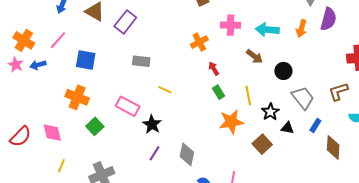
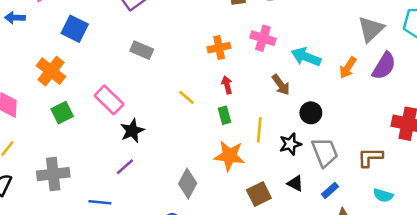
yellow line: (165, 90) -> (186, 97), moved
black star: (270, 112) -> (290, 144), moved
gray diamond: (187, 154) -> (188, 183), moved

